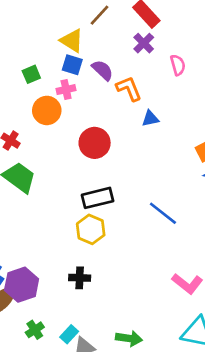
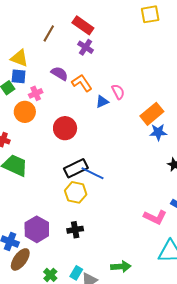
yellow triangle: (72, 41) -> (19, 58), moved
blue square: (72, 65) -> (19, 76), moved
pink semicircle: (178, 65) -> (118, 92), moved
blue line: (163, 213) -> (93, 173), moved
purple hexagon: (22, 285) -> (37, 229), moved

